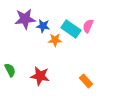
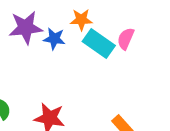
orange star: (55, 40) -> (81, 20), moved

